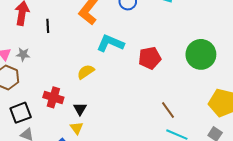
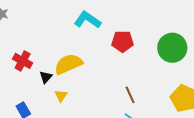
yellow semicircle: (86, 72) -> (68, 64), moved, size x1.6
yellow triangle: (77, 128) -> (61, 96), moved

